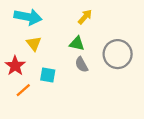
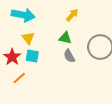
cyan square: (48, 75) -> (32, 56), moved

